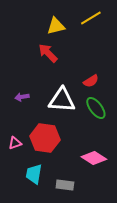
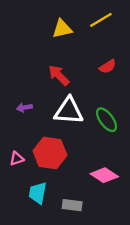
red arrow: (48, 53) -> (59, 75), moved
red semicircle: (91, 81) -> (108, 66), moved

